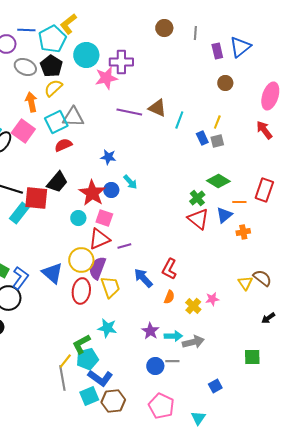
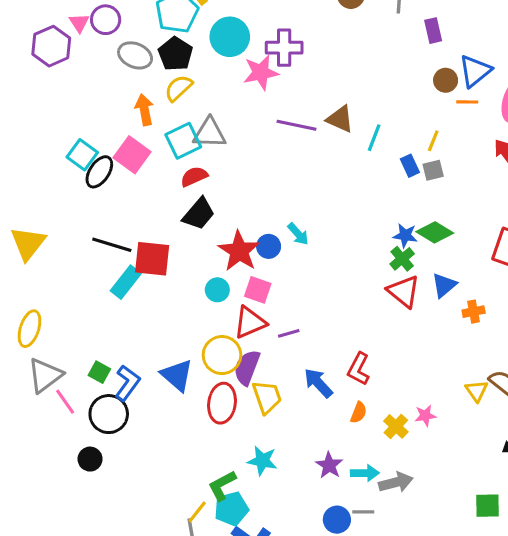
blue triangle: (240, 47) -> (475, 71), moved
blue star: (108, 157) -> (405, 236), moved
black trapezoid: (57, 182) -> (199, 214), moved
orange line: (239, 202) -> (467, 102), moved

